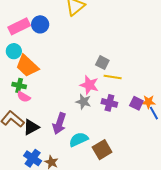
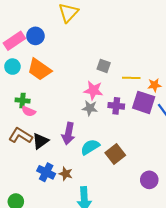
orange trapezoid: (27, 66) -> (39, 69), moved
yellow line: (113, 77) -> (131, 78), moved
orange star: (148, 102) -> (154, 85), moved
purple square: (136, 103) -> (144, 102), size x1.6

